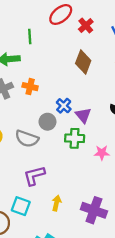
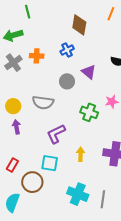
blue cross: (64, 106) -> (67, 50), moved, turned 32
gray circle: (47, 122) -> (67, 81), moved
green cross: (75, 138) -> (89, 112), moved, turned 30

